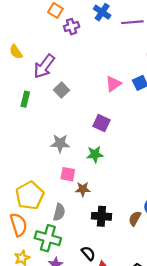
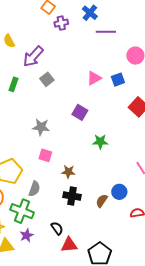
purple line: (132, 22) -> (106, 32), moved
green star: (95, 154) -> (100, 142), moved
brown star: (83, 189) -> (68, 172), moved

